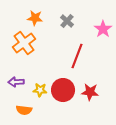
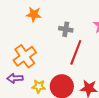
gray cross: (67, 21) -> (66, 29), moved, turned -32
orange cross: (24, 43) -> (25, 56), moved

